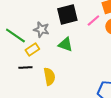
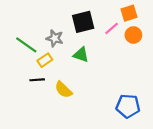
yellow semicircle: (49, 76) -> (63, 90), turned 144

